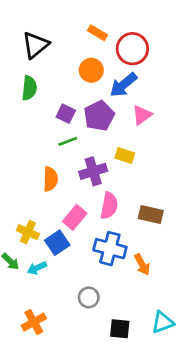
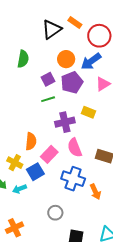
black triangle: (35, 45) -> (52, 29), moved
orange circle: (91, 70) -> (66, 59), moved
purple square: (66, 114) -> (48, 79), turned 32
orange semicircle: (50, 179) -> (31, 141), moved
pink semicircle: (109, 206) -> (75, 148), turned 144

